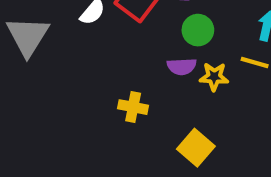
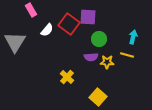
yellow cross: (133, 107) -> (67, 77), turned 32

